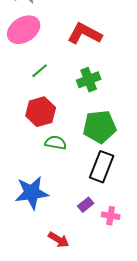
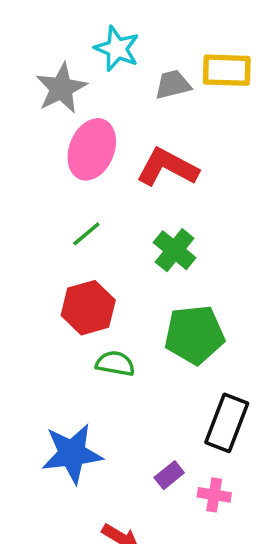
pink ellipse: (24, 30) -> (92, 149), moved, turned -36
green cross: (89, 80) -> (175, 250), turned -30
black rectangle: (102, 167) -> (227, 423), moved

